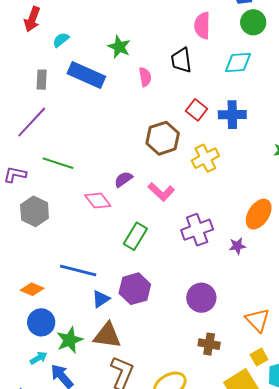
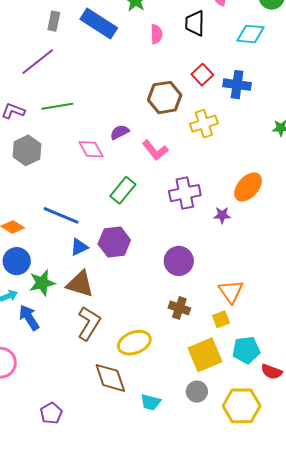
green line: (58, 163) -> (57, 106), turned -36
yellow square: (259, 357) -> (221, 319), moved

